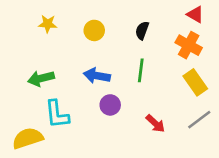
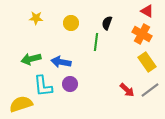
green line: (141, 70) -> (96, 42), moved
blue arrow: (97, 76) -> (61, 62), moved
purple circle: (110, 105) -> (70, 84), moved
red arrow: (155, 124) -> (127, 90), moved

